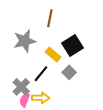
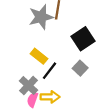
gray star: (25, 41) -> (41, 17), moved
yellow rectangle: (53, 54) -> (39, 56), moved

